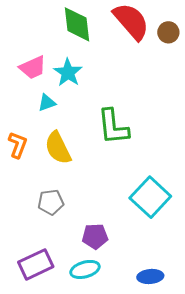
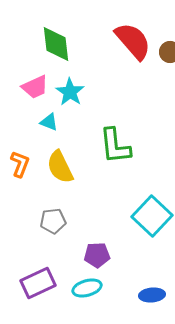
green diamond: (77, 24) -> (56, 44), moved
cyan triangle: (47, 103) -> (49, 122), turned 42

